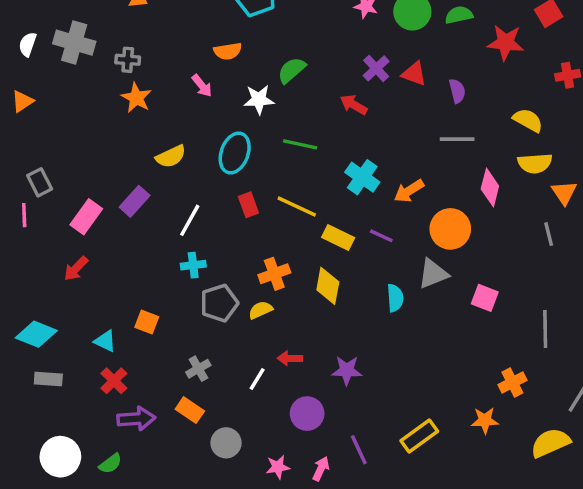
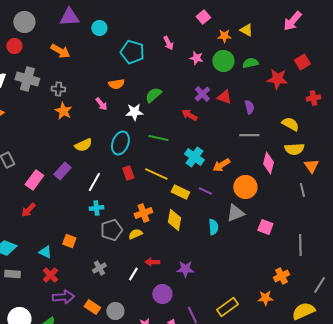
orange rectangle: (190, 410) -> (92, 307), moved

